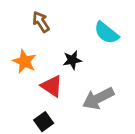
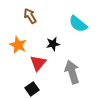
red triangle: (52, 86) -> (38, 63), turned 36
gray arrow: (98, 98) -> (72, 72), turned 100

